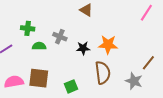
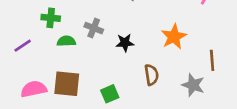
orange star: (108, 45) -> (174, 37), moved, turned -30
brown line: (148, 63) -> (212, 60), turned -42
brown semicircle: (103, 73) -> (151, 75), size x0.7

